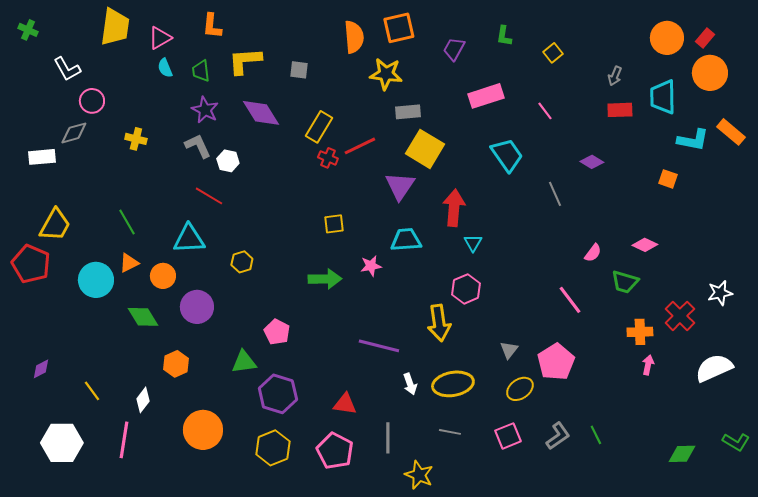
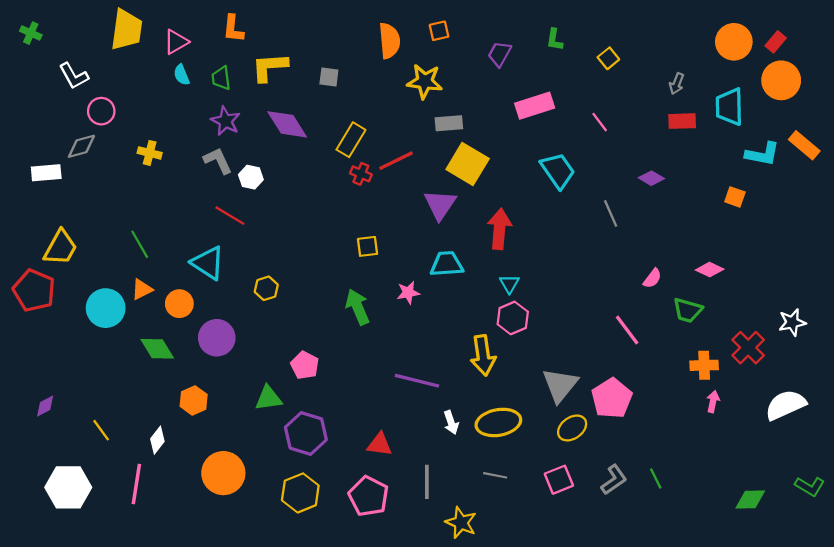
orange square: (399, 28) -> (439, 31), size x0.6
cyan triangle: (189, 239) -> (208, 263), turned 36
cyan triangle: (473, 243) -> (509, 284), moved
green arrow: (325, 279) -> (358, 307), turned -112
gray triangle: (509, 350) -> (560, 385), size x1.8

